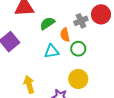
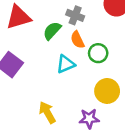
gray cross: (81, 21) -> (75, 15), moved, turned -32

